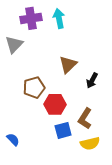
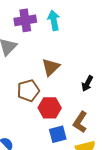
brown triangle: (68, 64) -> (51, 67), moved

